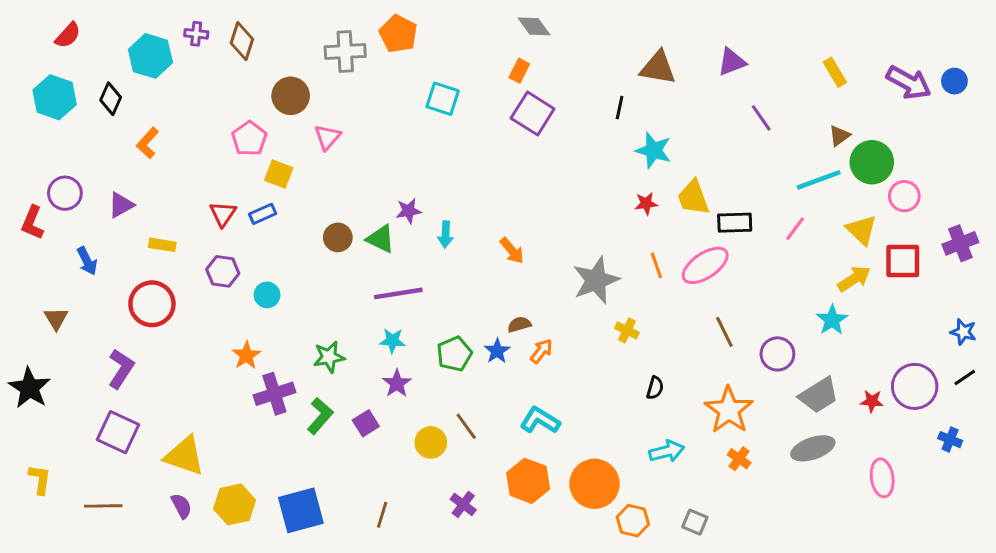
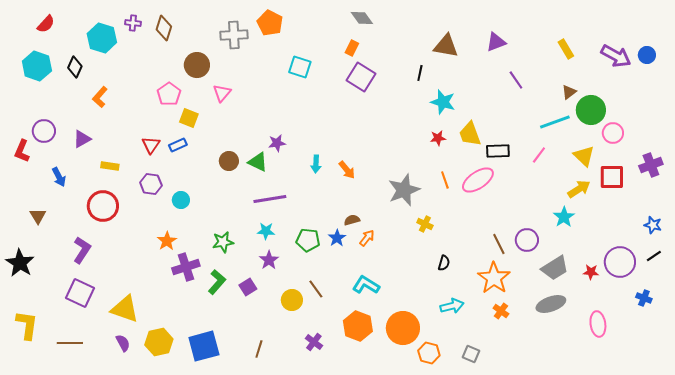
cyan arrow: (446, 234) -> (316, 164), moved
brown line: (724, 332) -> (499, 244), moved
green pentagon: (454, 354) -> (308, 240), turned 30
yellow L-shape: (40, 479) -> (27, 325), size x1.4

